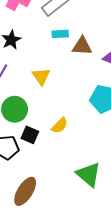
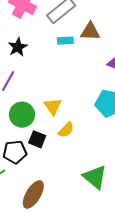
brown triangle: (82, 46) -> (90, 31), moved
yellow triangle: (41, 76) -> (53, 106), moved

